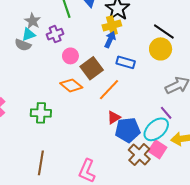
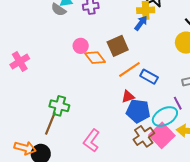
pink circle: (70, 56) -> (81, 46), moved
blue rectangle: (126, 62) -> (149, 77), moved
green cross: (41, 113) -> (59, 106), moved
pink square: (158, 149) -> (162, 135), size x1.4

